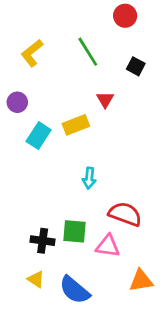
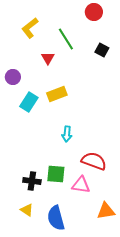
yellow L-shape: (32, 53) -> (30, 28), moved
red triangle: (105, 100) -> (48, 58), moved
blue semicircle: (75, 290) -> (56, 218), turned 35

